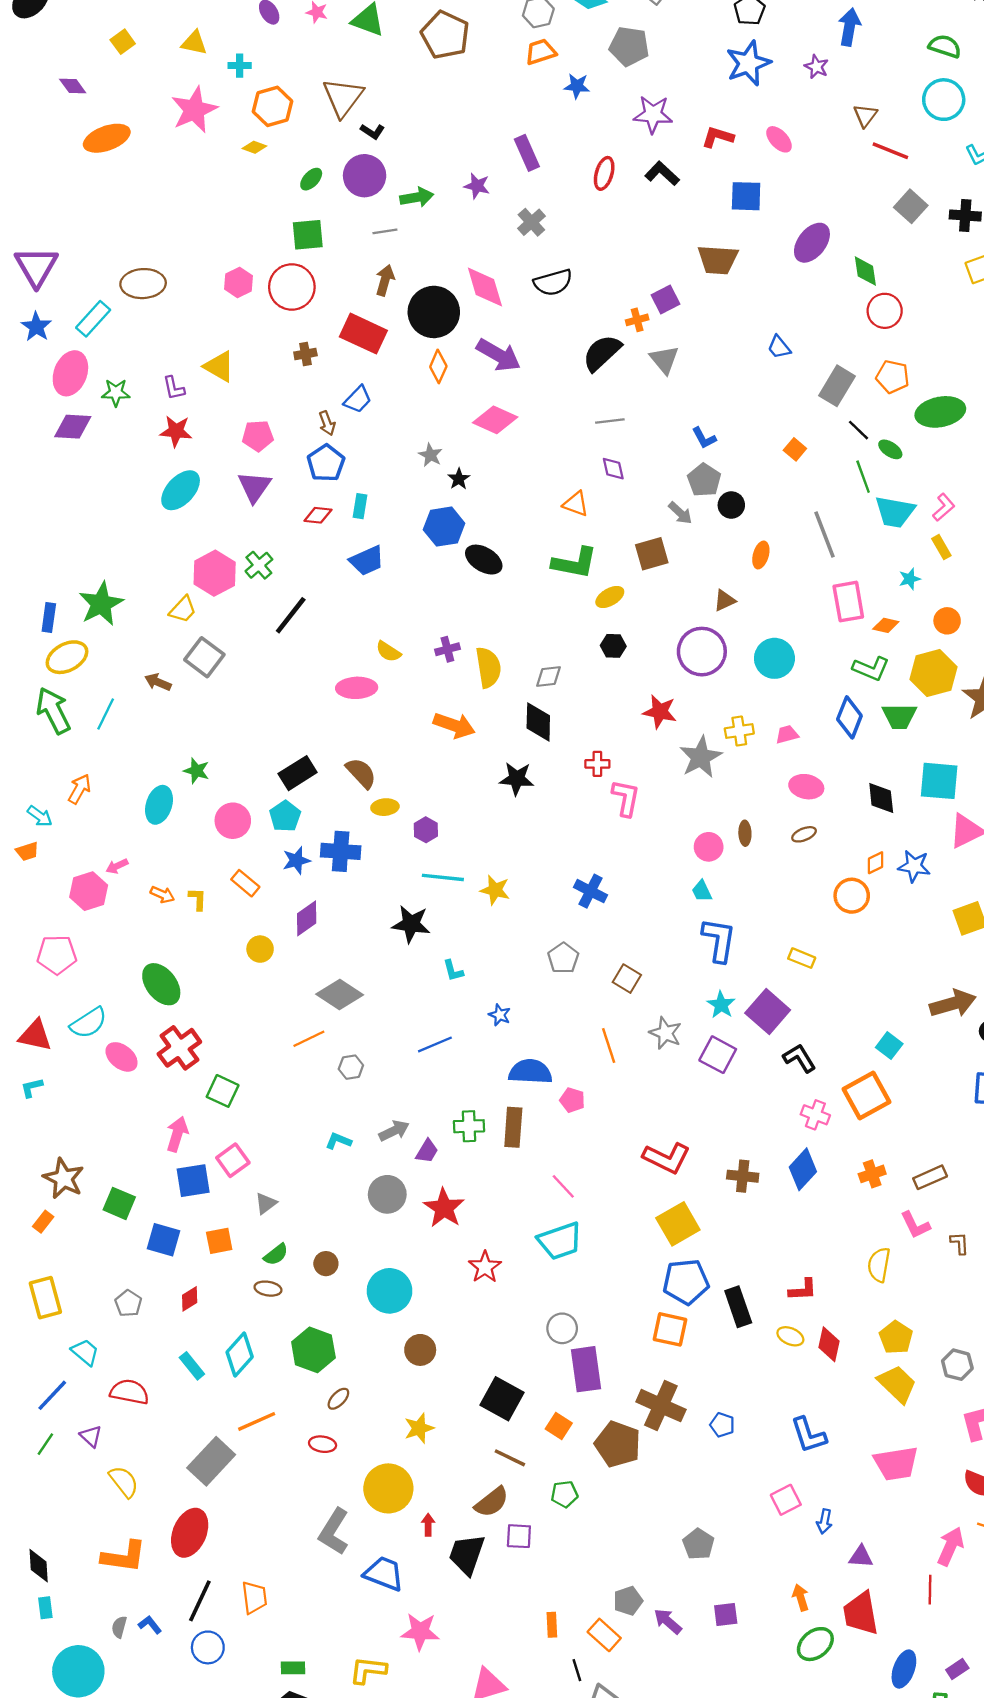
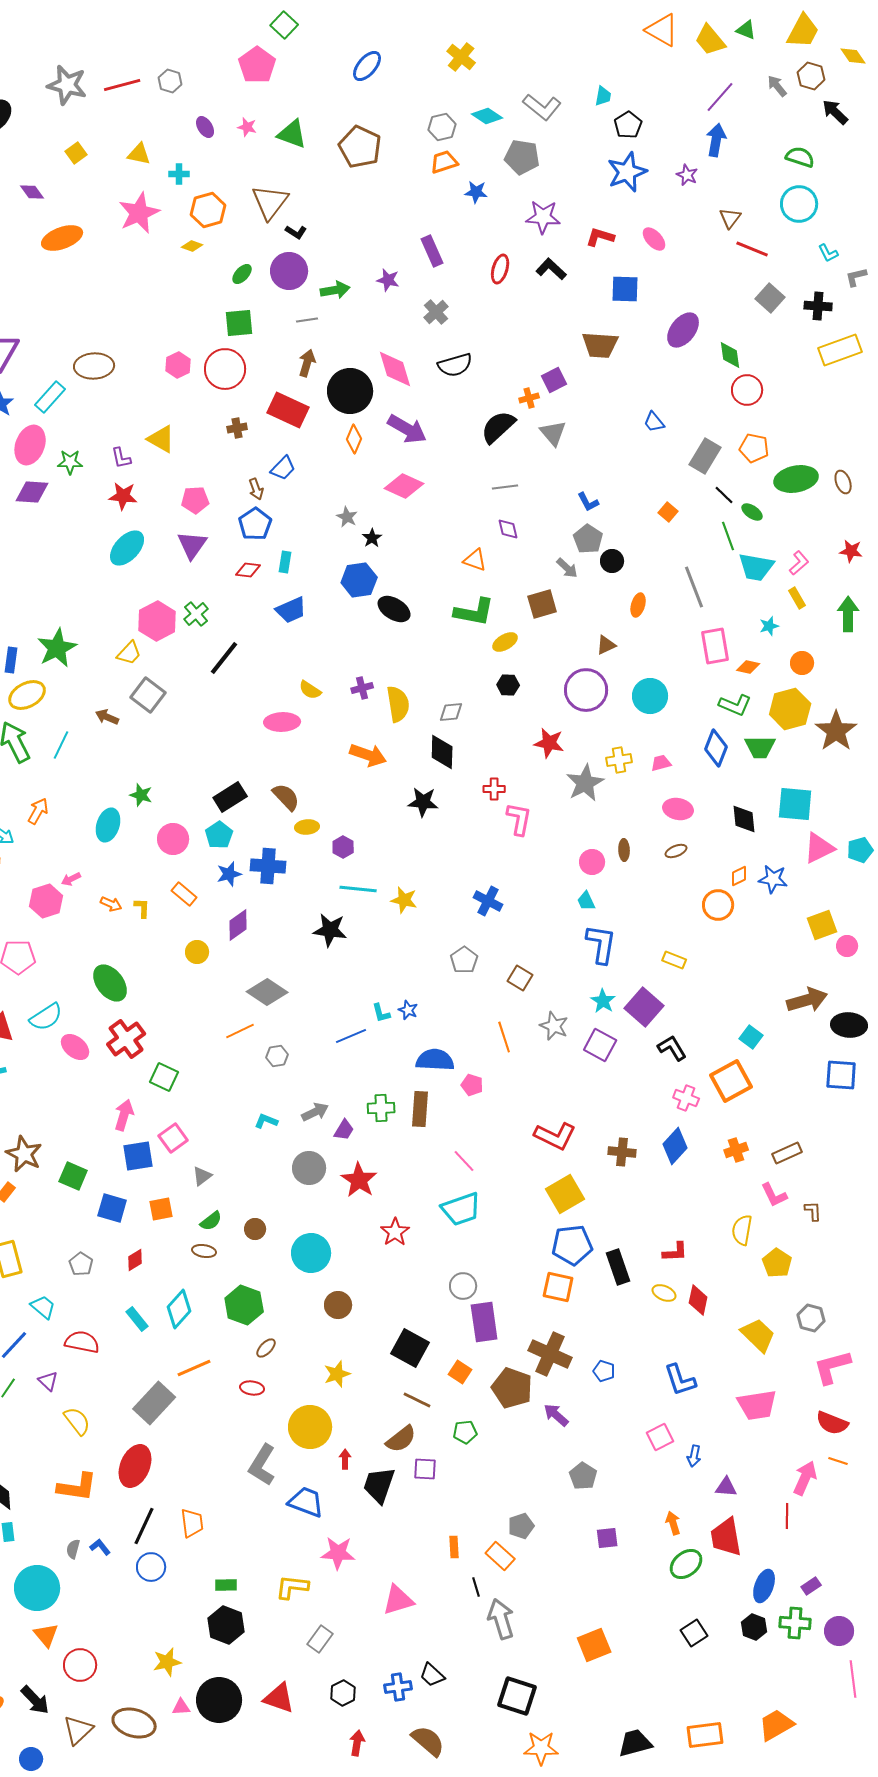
cyan L-shape: (453, 971) -> (381, 1013), moved
yellow pentagon: (896, 1337) -> (777, 1263), moved
purple arrow: (668, 1621) -> (556, 1415), moved

